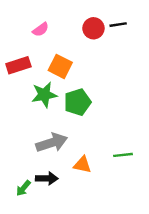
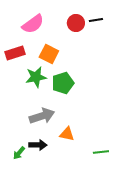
pink semicircle: (41, 30) -> (33, 24), size x1.6
green line: (123, 155) -> (101, 152), moved

